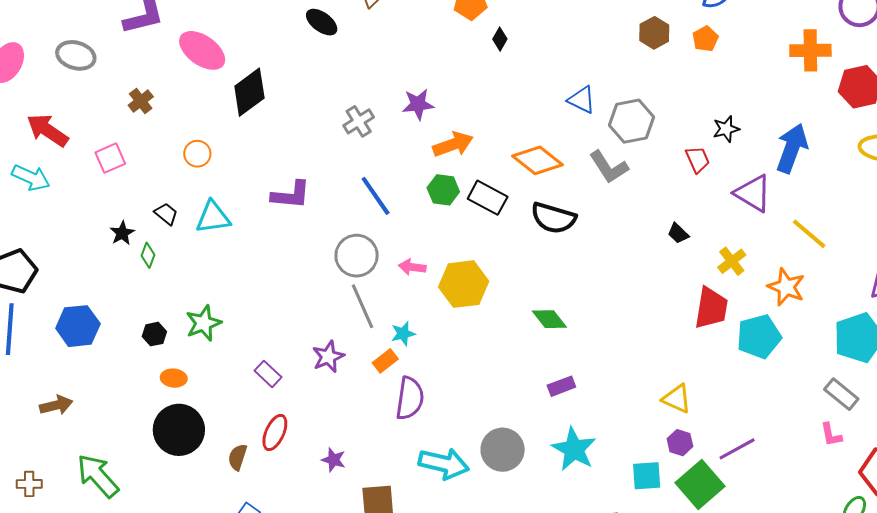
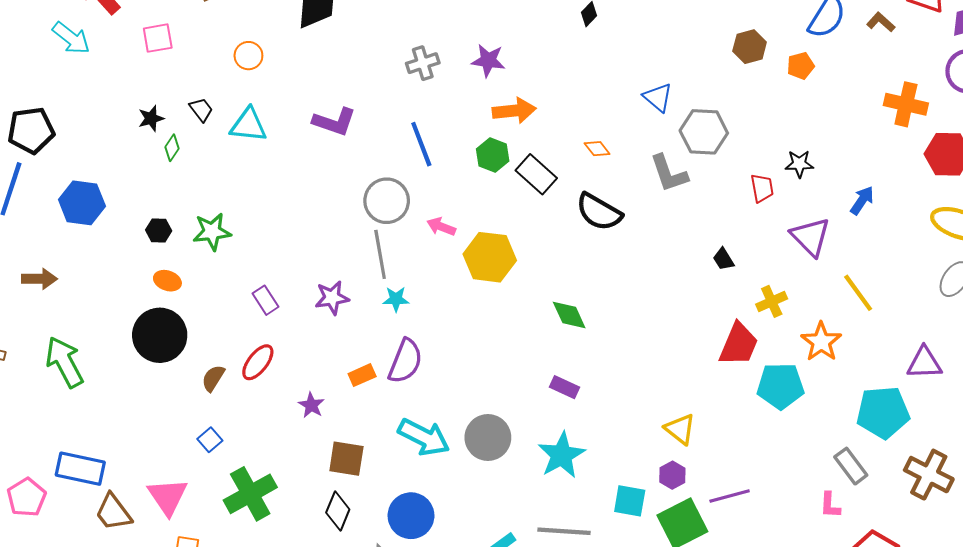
blue arrow: (792, 148) -> (862, 200), size x0.6
orange diamond: (538, 160) -> (597, 149), size x0.5
cyan star: (403, 334) -> (396, 299), moved
orange rectangle: (385, 361) -> (362, 375), moved
purple rectangle: (561, 386) -> (565, 387), turned 32

